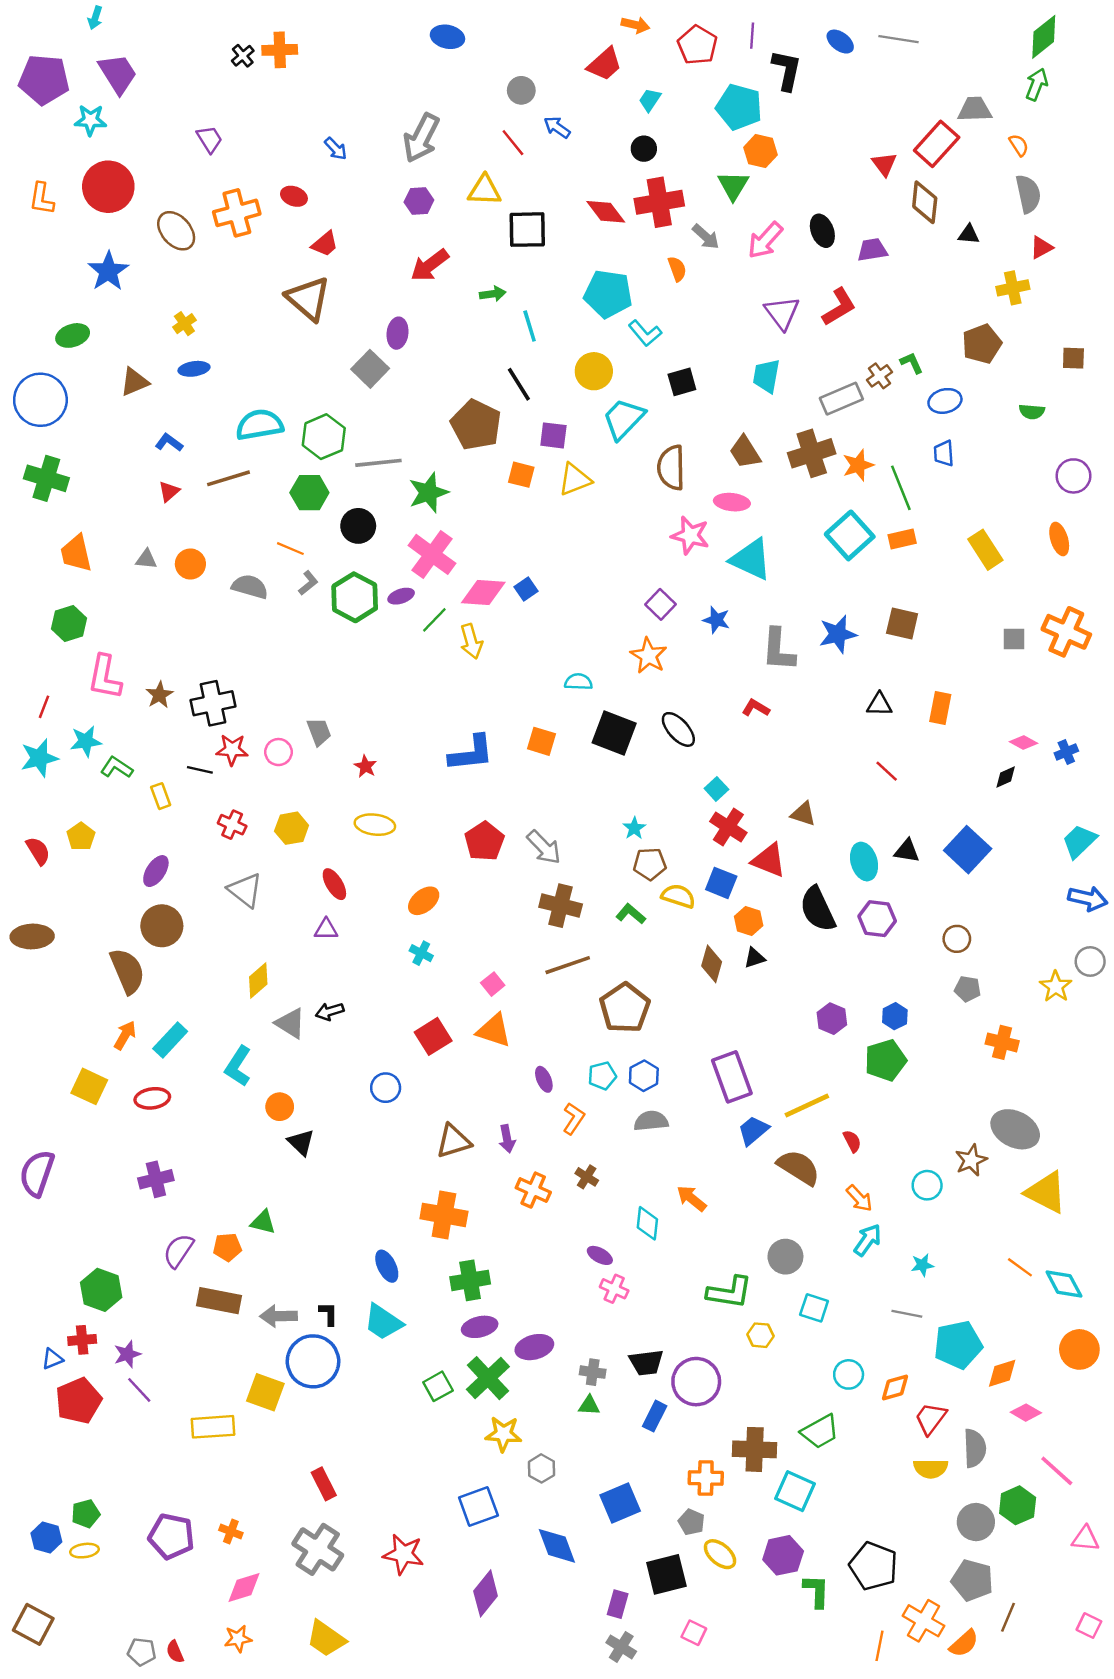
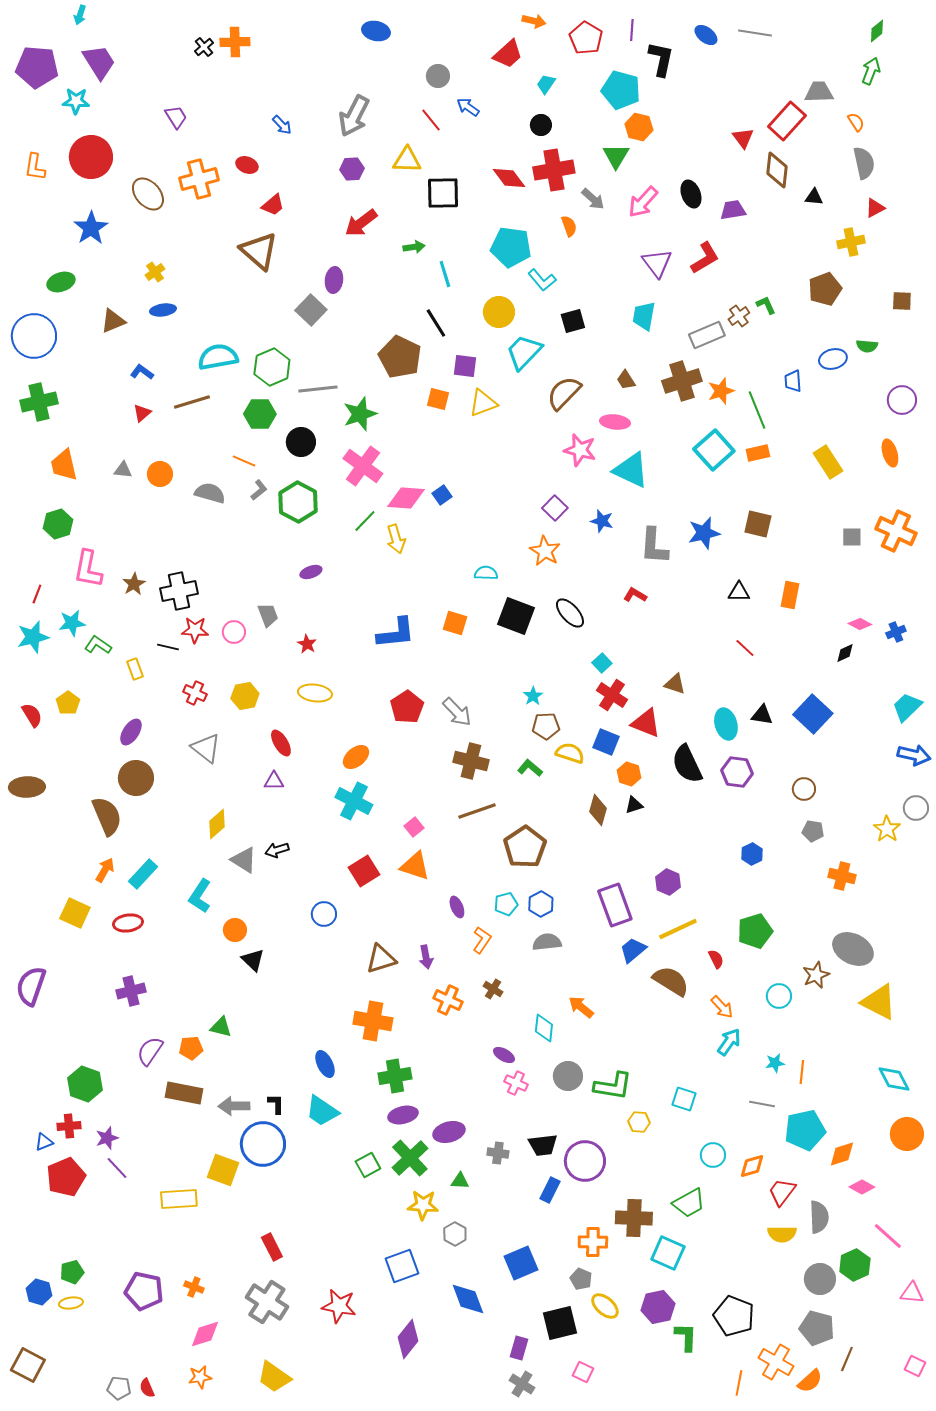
green diamond: (1044, 37) -> (877, 31), size x0.6
blue ellipse: (945, 401) -> (833, 359), moved
brown trapezoid: (745, 452) -> (626, 380), size x0.7
brown semicircle: (671, 468) -> (564, 393), turned 45
green cross: (46, 478) -> (39, 402), turned -30
purple ellipse: (401, 596) -> (311, 572), moved
cyan cross: (421, 953) -> (354, 801), size x1.8
purple hexagon: (832, 1019) -> (668, 882), moved
green pentagon: (885, 1060) -> (755, 931), moved
gray circle: (785, 1257) -> (568, 1076), moved
orange line: (1020, 1267) -> (802, 1072), moved, turned 60
green triangle: (589, 1405) -> (460, 1181), moved

